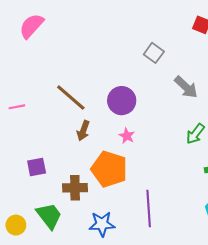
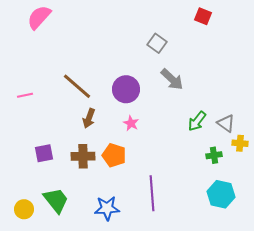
gray arrow: (186, 87) -> (172, 79), moved
orange pentagon: (109, 169) -> (114, 155), size x0.7
brown cross: (75, 188) -> (83, 156), moved

